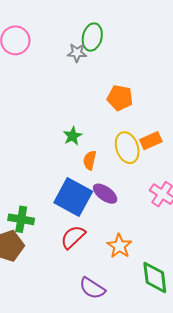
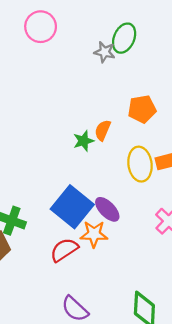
orange pentagon: (120, 98) -> (142, 109), turned -30
orange semicircle: (90, 160) -> (103, 130), moved
orange star: (119, 246) -> (94, 234), moved, turned 30

